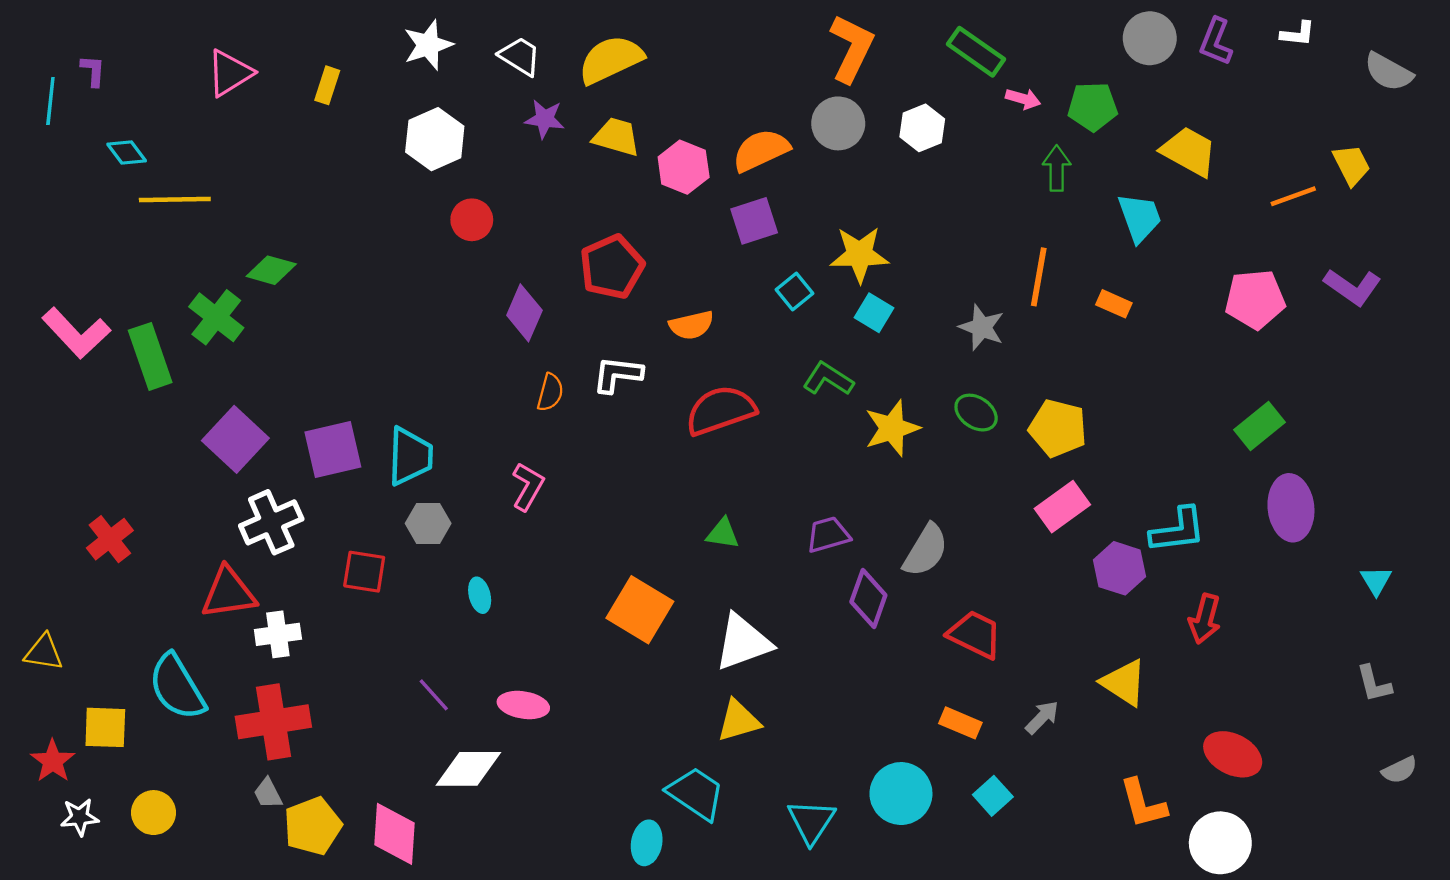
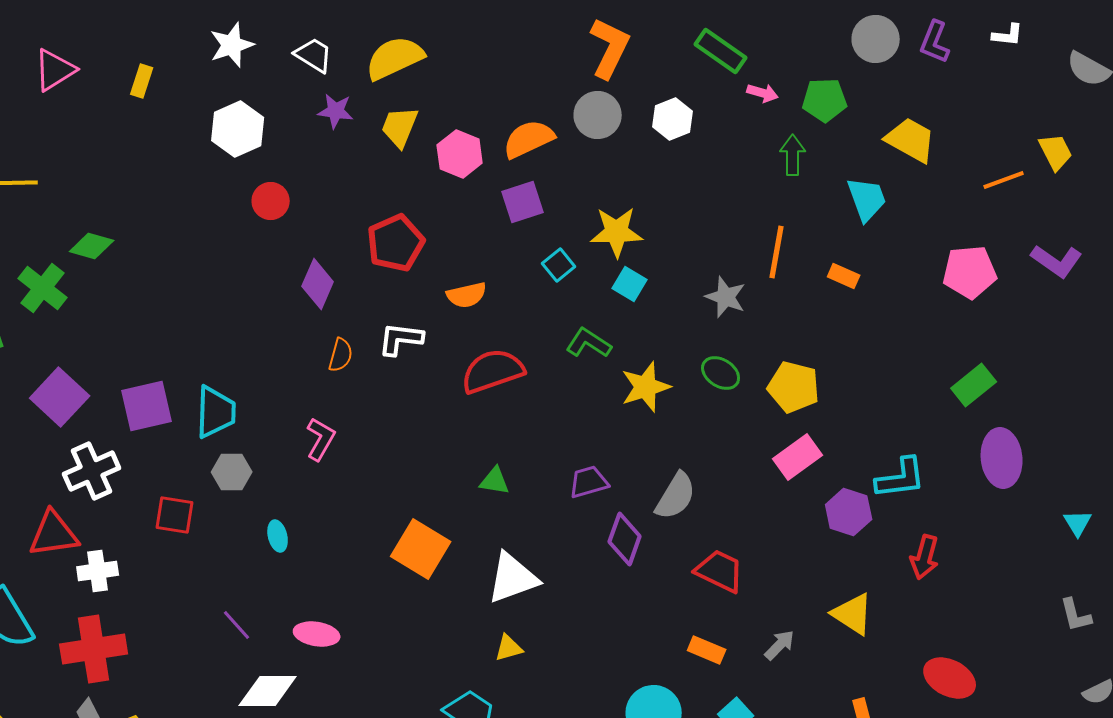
yellow trapezoid: (616, 137) -> (400, 127), turned -84
yellow triangle: (738, 721) -> (509, 648), size x0.7

